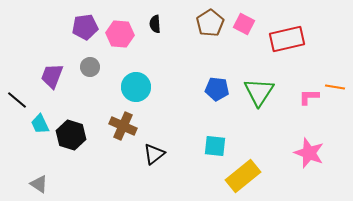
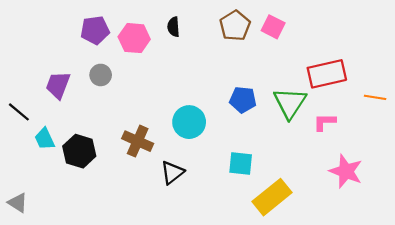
red rectangle: (287, 39) -> (327, 74), moved
cyan circle: (136, 87) -> (189, 122), moved
pink L-shape: (309, 97) -> (325, 122), moved
gray triangle: (39, 184) -> (18, 203), moved

